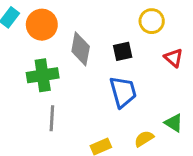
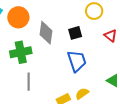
yellow semicircle: (144, 139) -> (82, 94), moved

